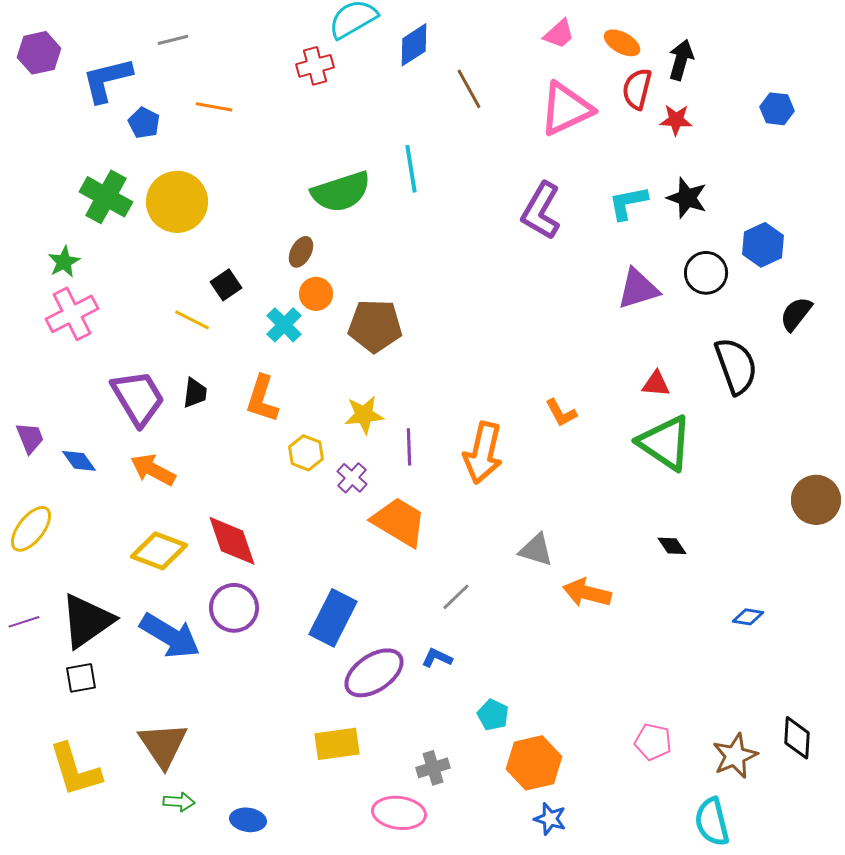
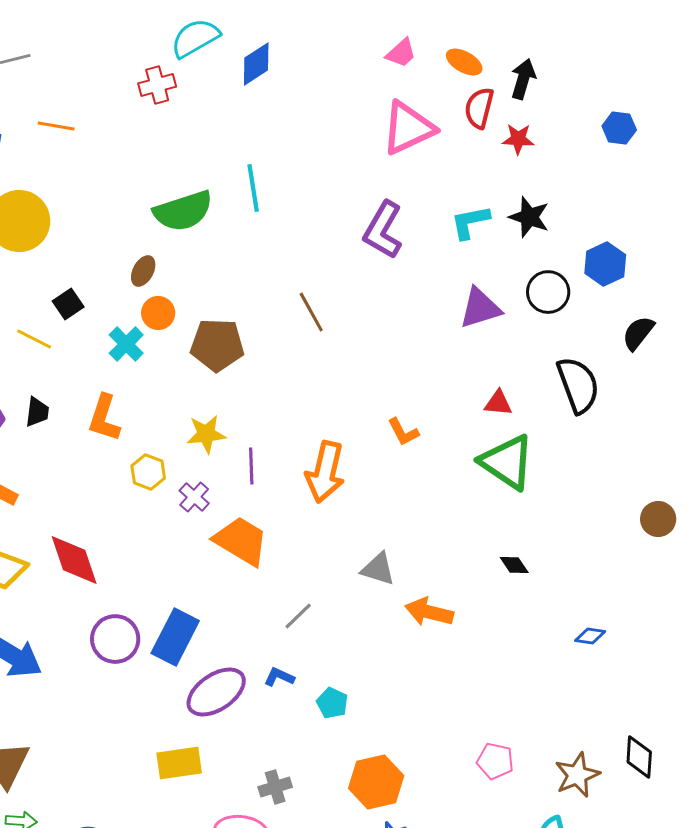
brown line: (469, 89) -> (311, 312), moved
brown circle: (816, 500) -> (658, 519), size x0.7
purple circle: (234, 608) -> (115, 639), moved
cyan pentagon: (493, 715) -> (332, 703), moved

